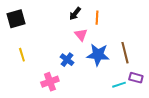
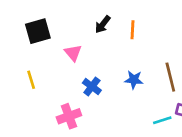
black square: (16, 19) -> (38, 31), moved
pink triangle: (81, 35) -> (73, 53), moved
blue star: (98, 55) -> (134, 80), size x0.6

